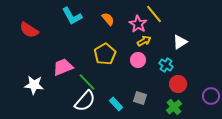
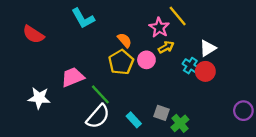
orange semicircle: (108, 19) -> (125, 40), moved
pink circle: (138, 60) -> (146, 60), moved
cyan cross: (166, 65) -> (190, 66), moved
red circle: (178, 84) -> (205, 71), moved
green cross: (174, 107) -> (180, 123), moved

